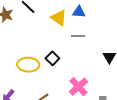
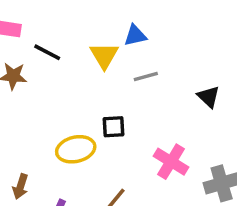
yellow triangle: (59, 18) -> (104, 55), turned 42
black square: (52, 58) -> (113, 127), turned -32

